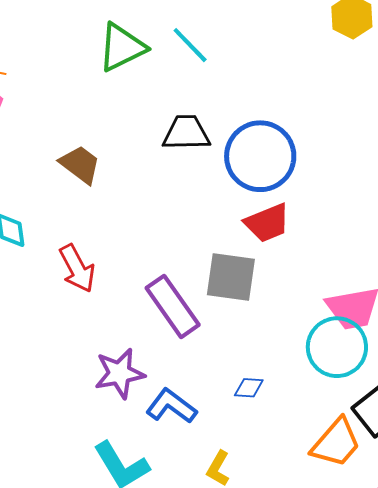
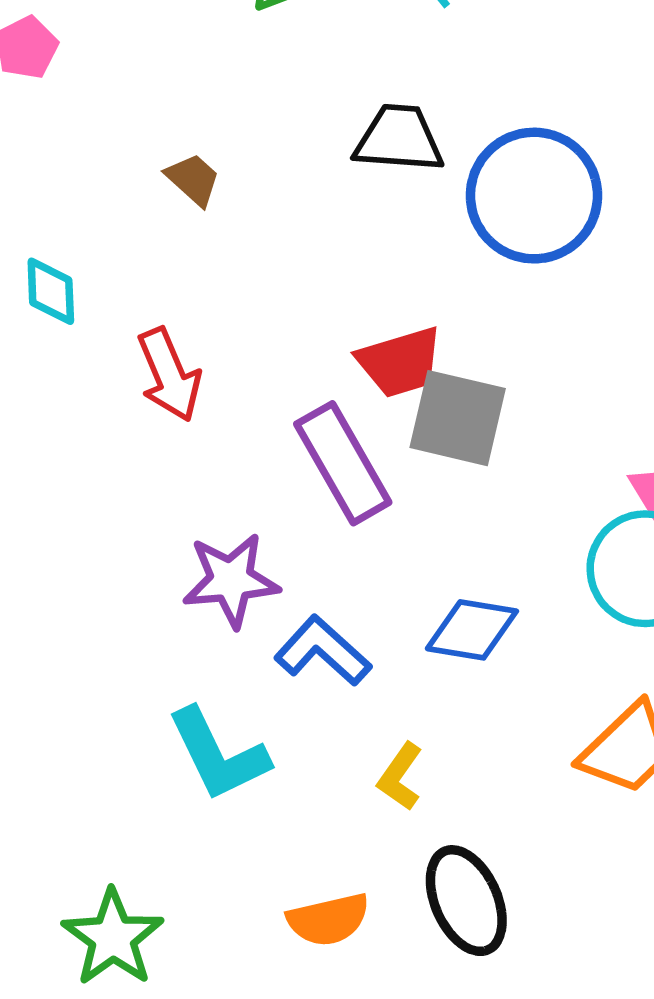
brown trapezoid: (80, 164) -> (193, 179), size x0.7
red trapezoid: (267, 223) -> (400, 362), moved
blue diamond: (249, 388) -> (472, 630), size x1.6

